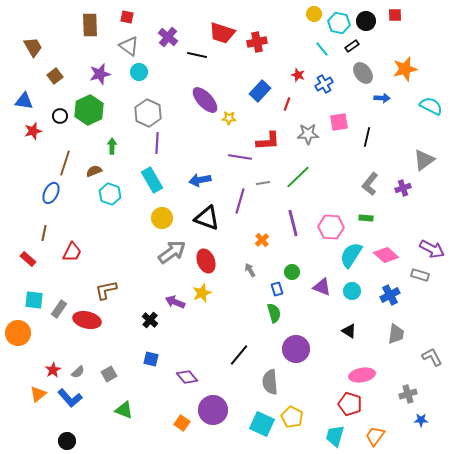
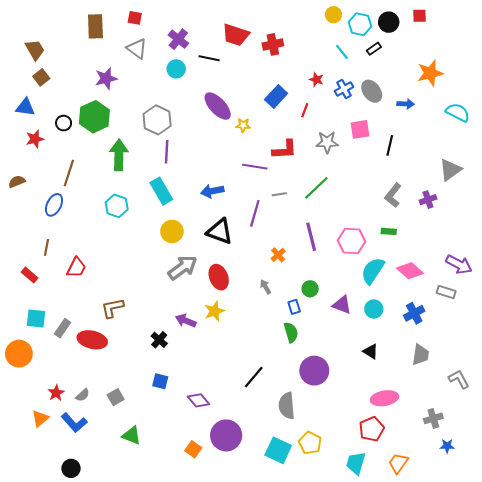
cyan circle: (139, 72) -> (176, 69), moved
gray ellipse: (363, 73) -> (372, 91), moved
brown square: (55, 76) -> (41, 77), moved
green arrow: (112, 146) -> (119, 155), size x1.8
brown semicircle: (94, 171) -> (17, 182), moved
red pentagon: (350, 404) -> (372, 429), turned 30

